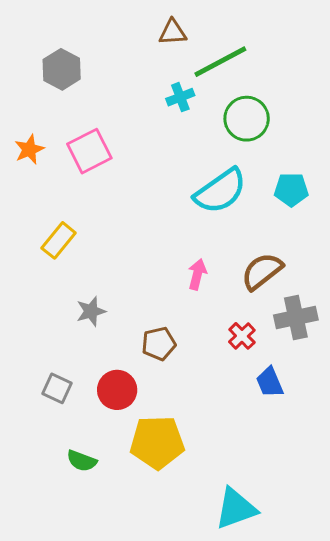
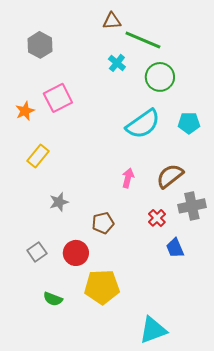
green line: (220, 62) -> (143, 40), turned 51
cyan cross: (180, 97) -> (117, 63), turned -30
orange star: (29, 149) -> (25, 111), moved
gray square: (57, 388) -> (37, 252), turned 30

